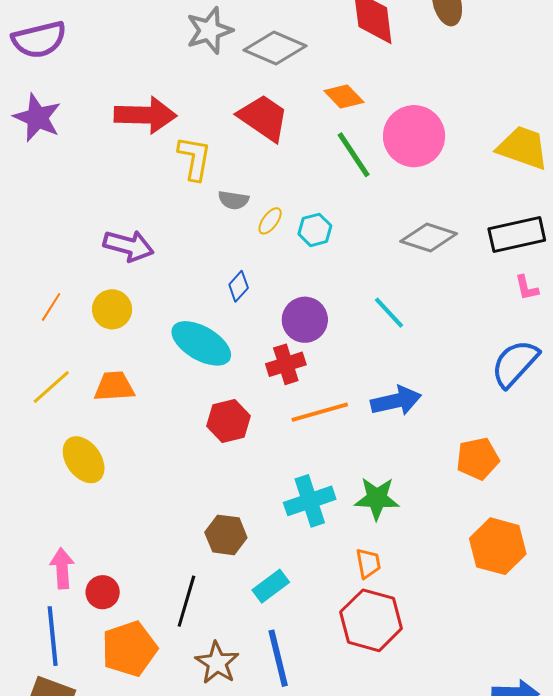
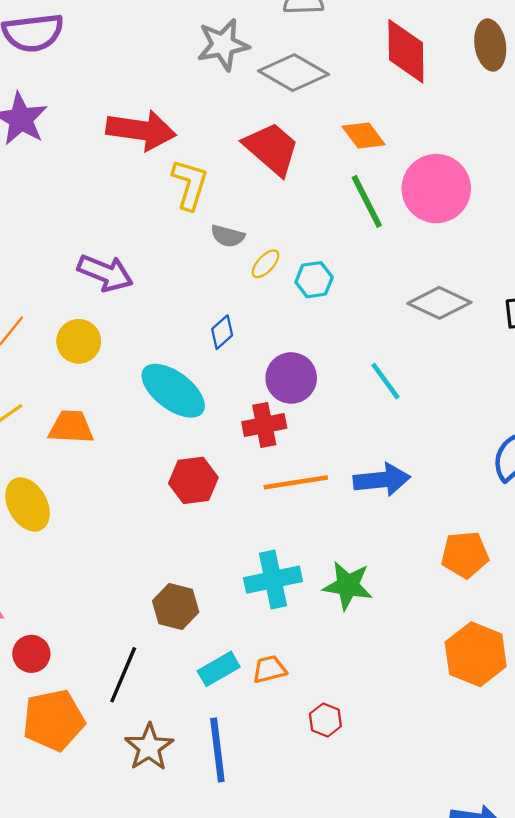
orange trapezoid: (368, 563) -> (269, 669), moved, turned -100
red hexagon: (371, 620) -> (325, 720), size x0.5

